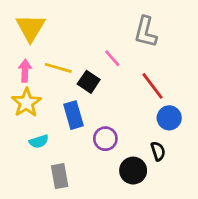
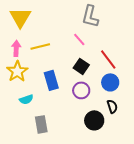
gray L-shape: (146, 32) -> (90, 16), moved
yellow line: (58, 68) -> (40, 46), turned -30
black square: (89, 82) -> (81, 66), moved
blue circle: (169, 118) -> (110, 82), moved
purple circle: (105, 139) -> (81, 90), moved

